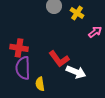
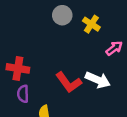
purple semicircle: (23, 68) -> (23, 94), size x0.6
white arrow: (76, 72) -> (98, 80), moved

